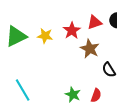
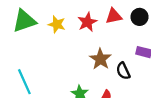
brown star: (90, 49) -> (100, 59), moved

